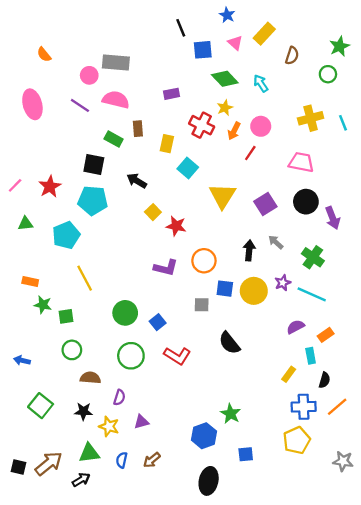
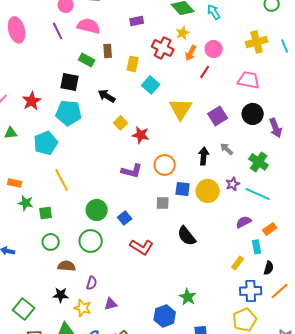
purple line: (80, 105) -> (58, 31), turned 30
green circle: (131, 356) -> (91, 241), moved
green square: (41, 406) -> (24, 309), moved

